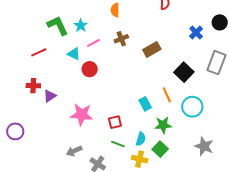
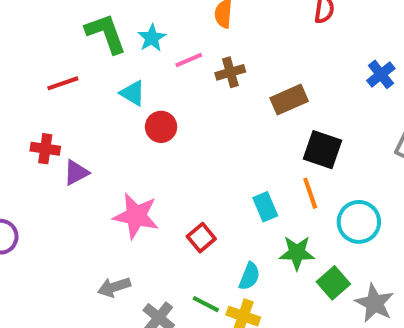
pink line: (93, 43) -> (189, 60), moved
black square: (184, 72) -> (323, 150), moved, turned -30
red square: (115, 122) -> (201, 238), turned -32
green line: (118, 144) -> (206, 304), moved
green square: (160, 149) -> (333, 283), moved

